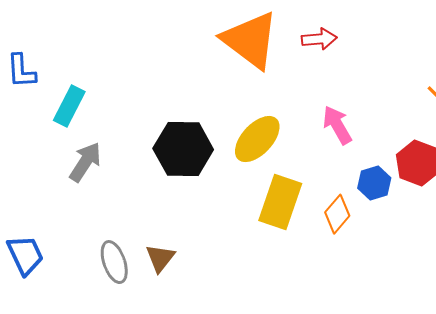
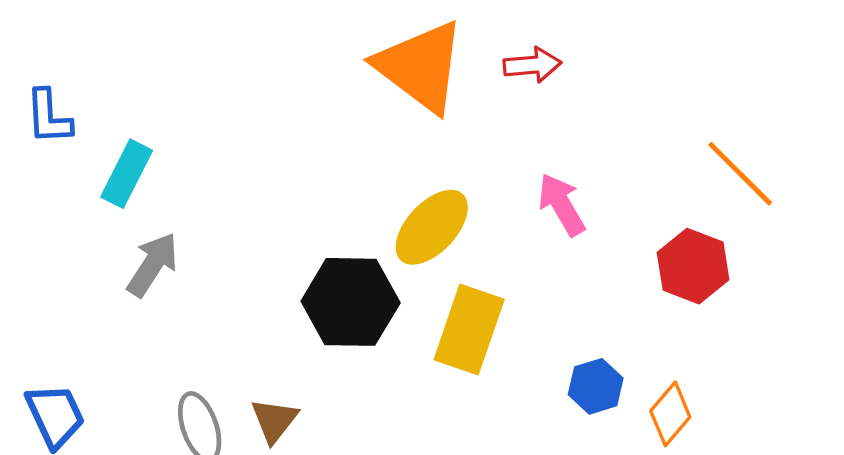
black hexagon: (183, 149) -> (351, 302), moved
blue hexagon: (374, 183) -> (596, 386), moved
orange diamond: (337, 214) -> (670, 414), moved

